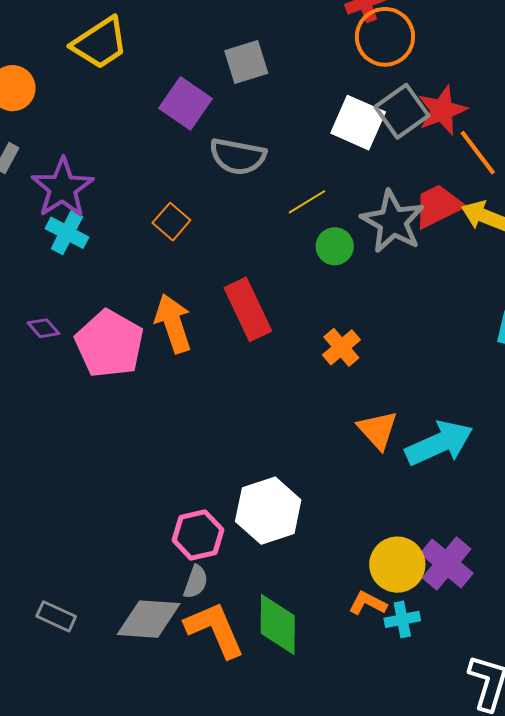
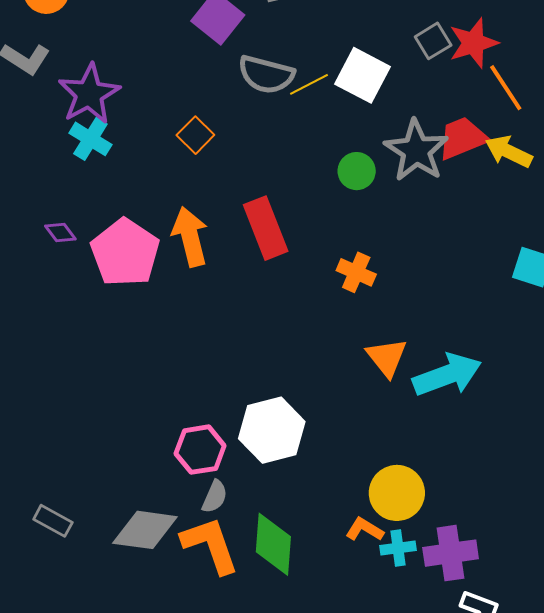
gray square: (402, 111) -> (433, 41), size x0.7
white square: (358, 123) -> (362, 75), moved
yellow line: (307, 202) -> (309, 84), moved
orange cross: (341, 347) -> (356, 272), turned -30
purple cross: (447, 563) -> (451, 553), moved, turned 38
gray semicircle: (196, 582) -> (215, 497), moved

